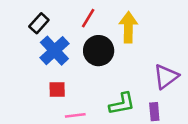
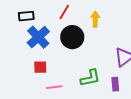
black rectangle: (39, 23) -> (26, 16), turned 42
yellow arrow: (128, 27) -> (95, 19), size x0.7

